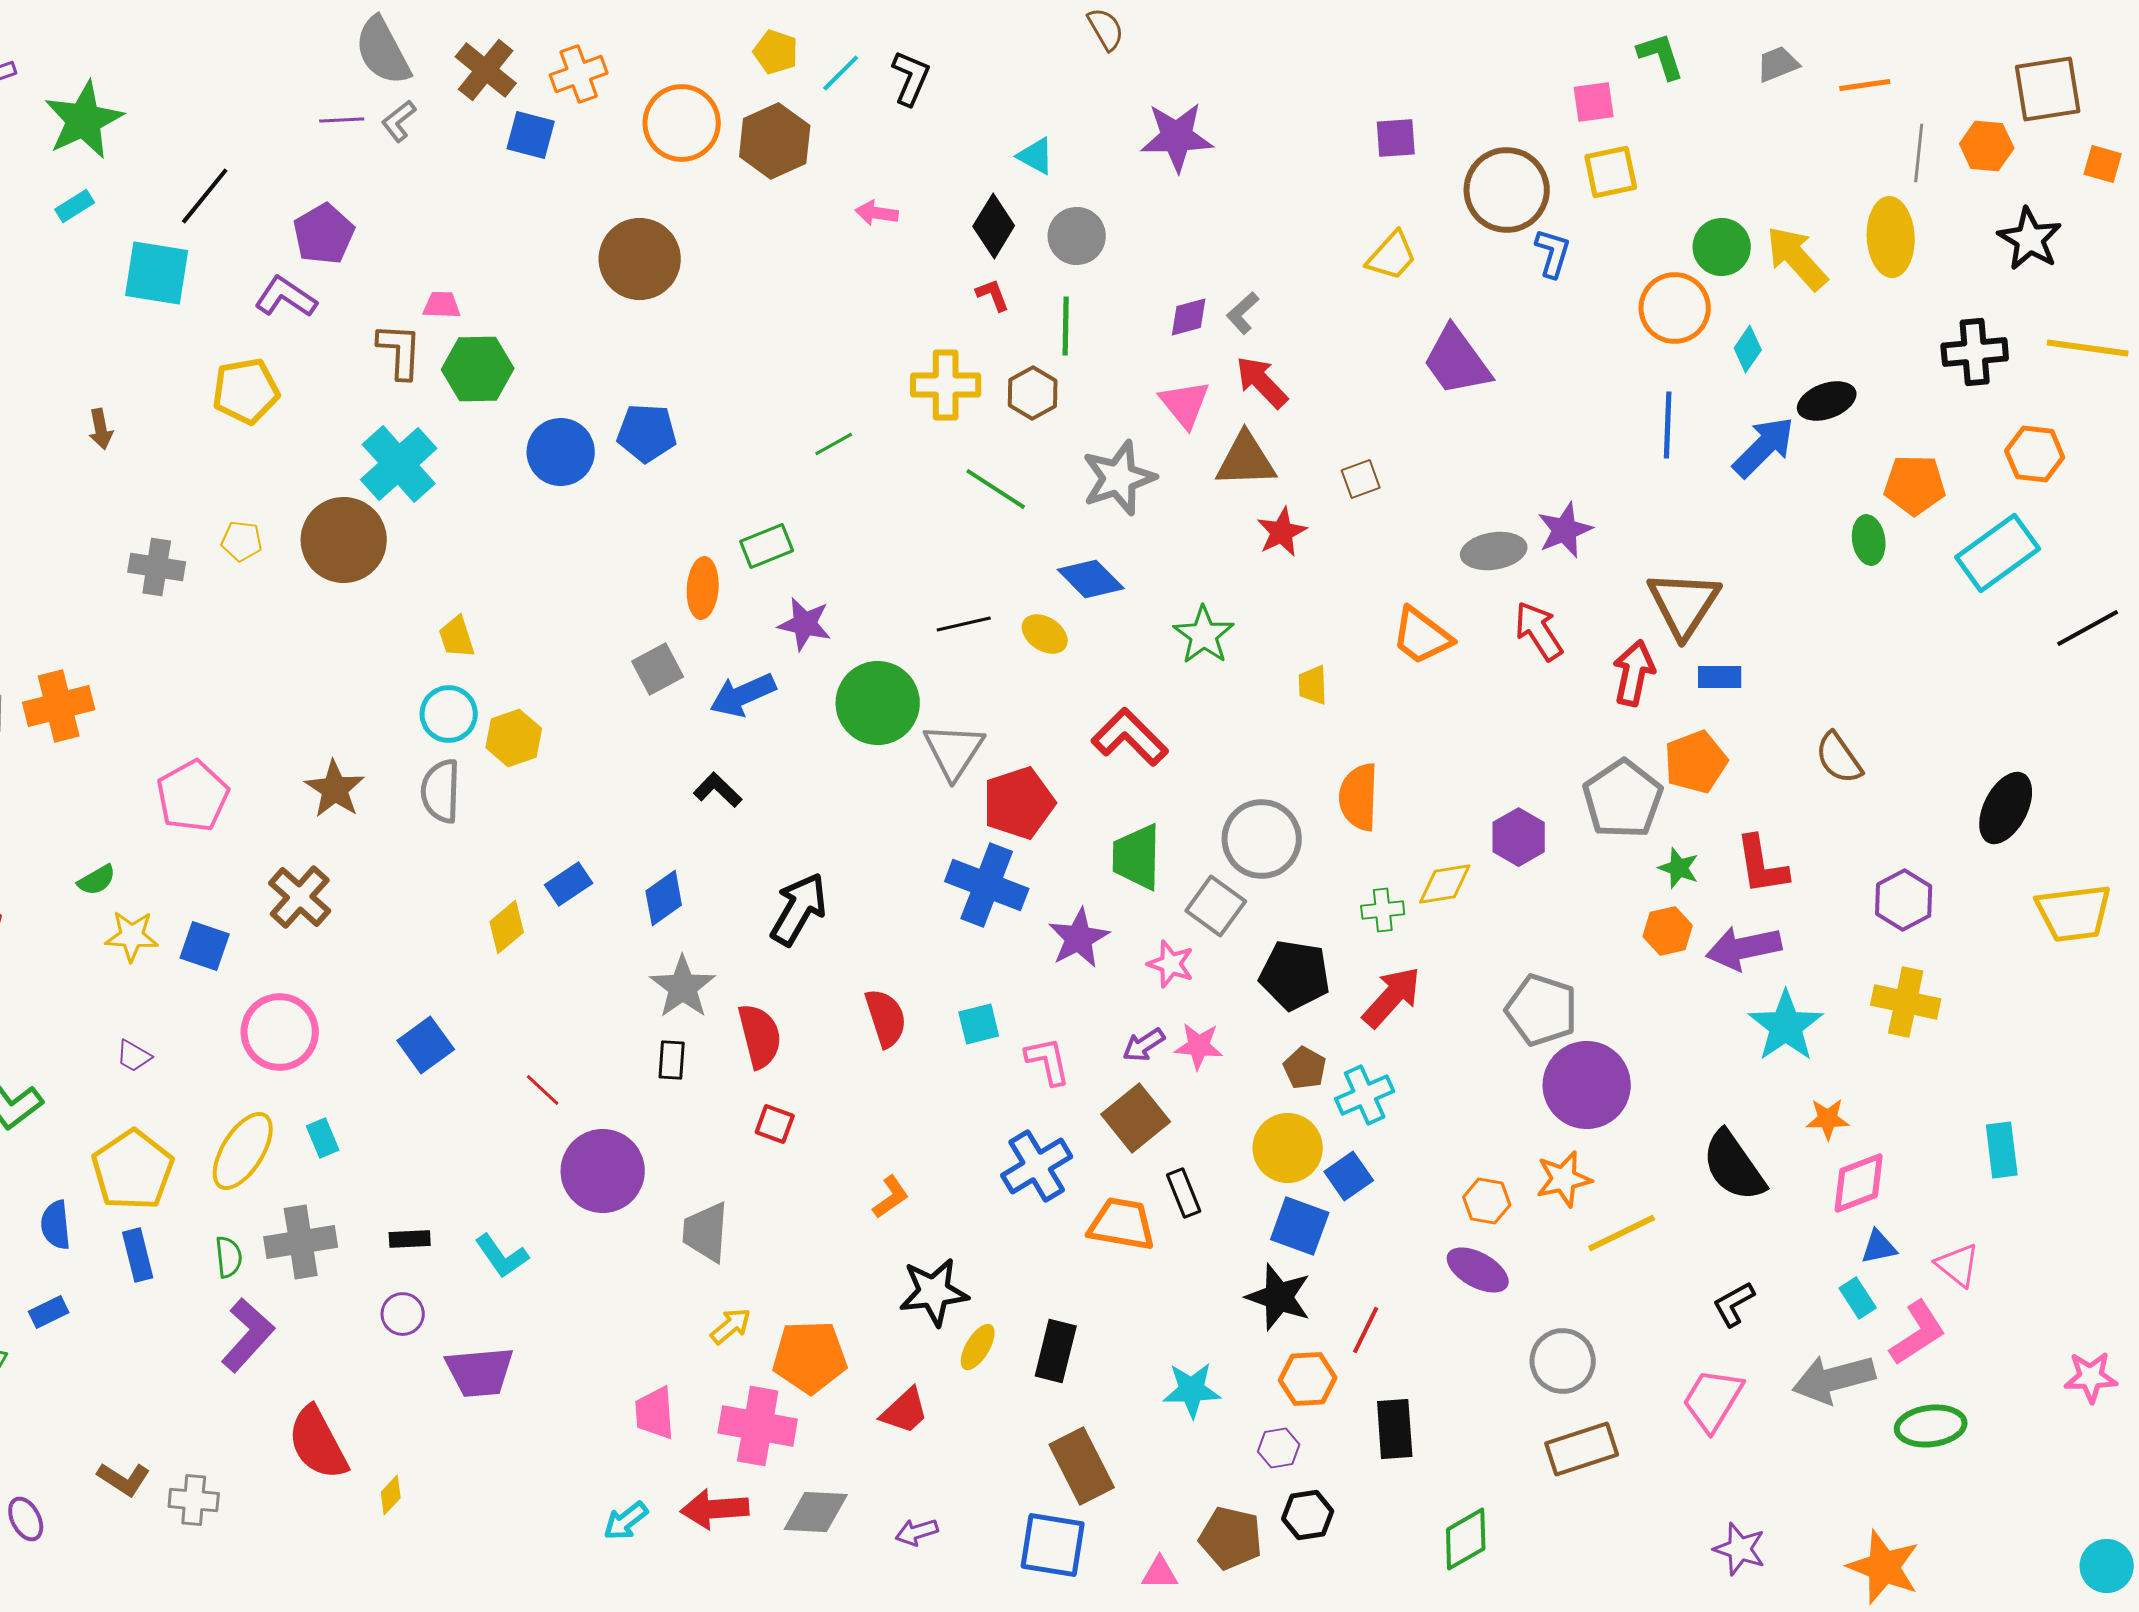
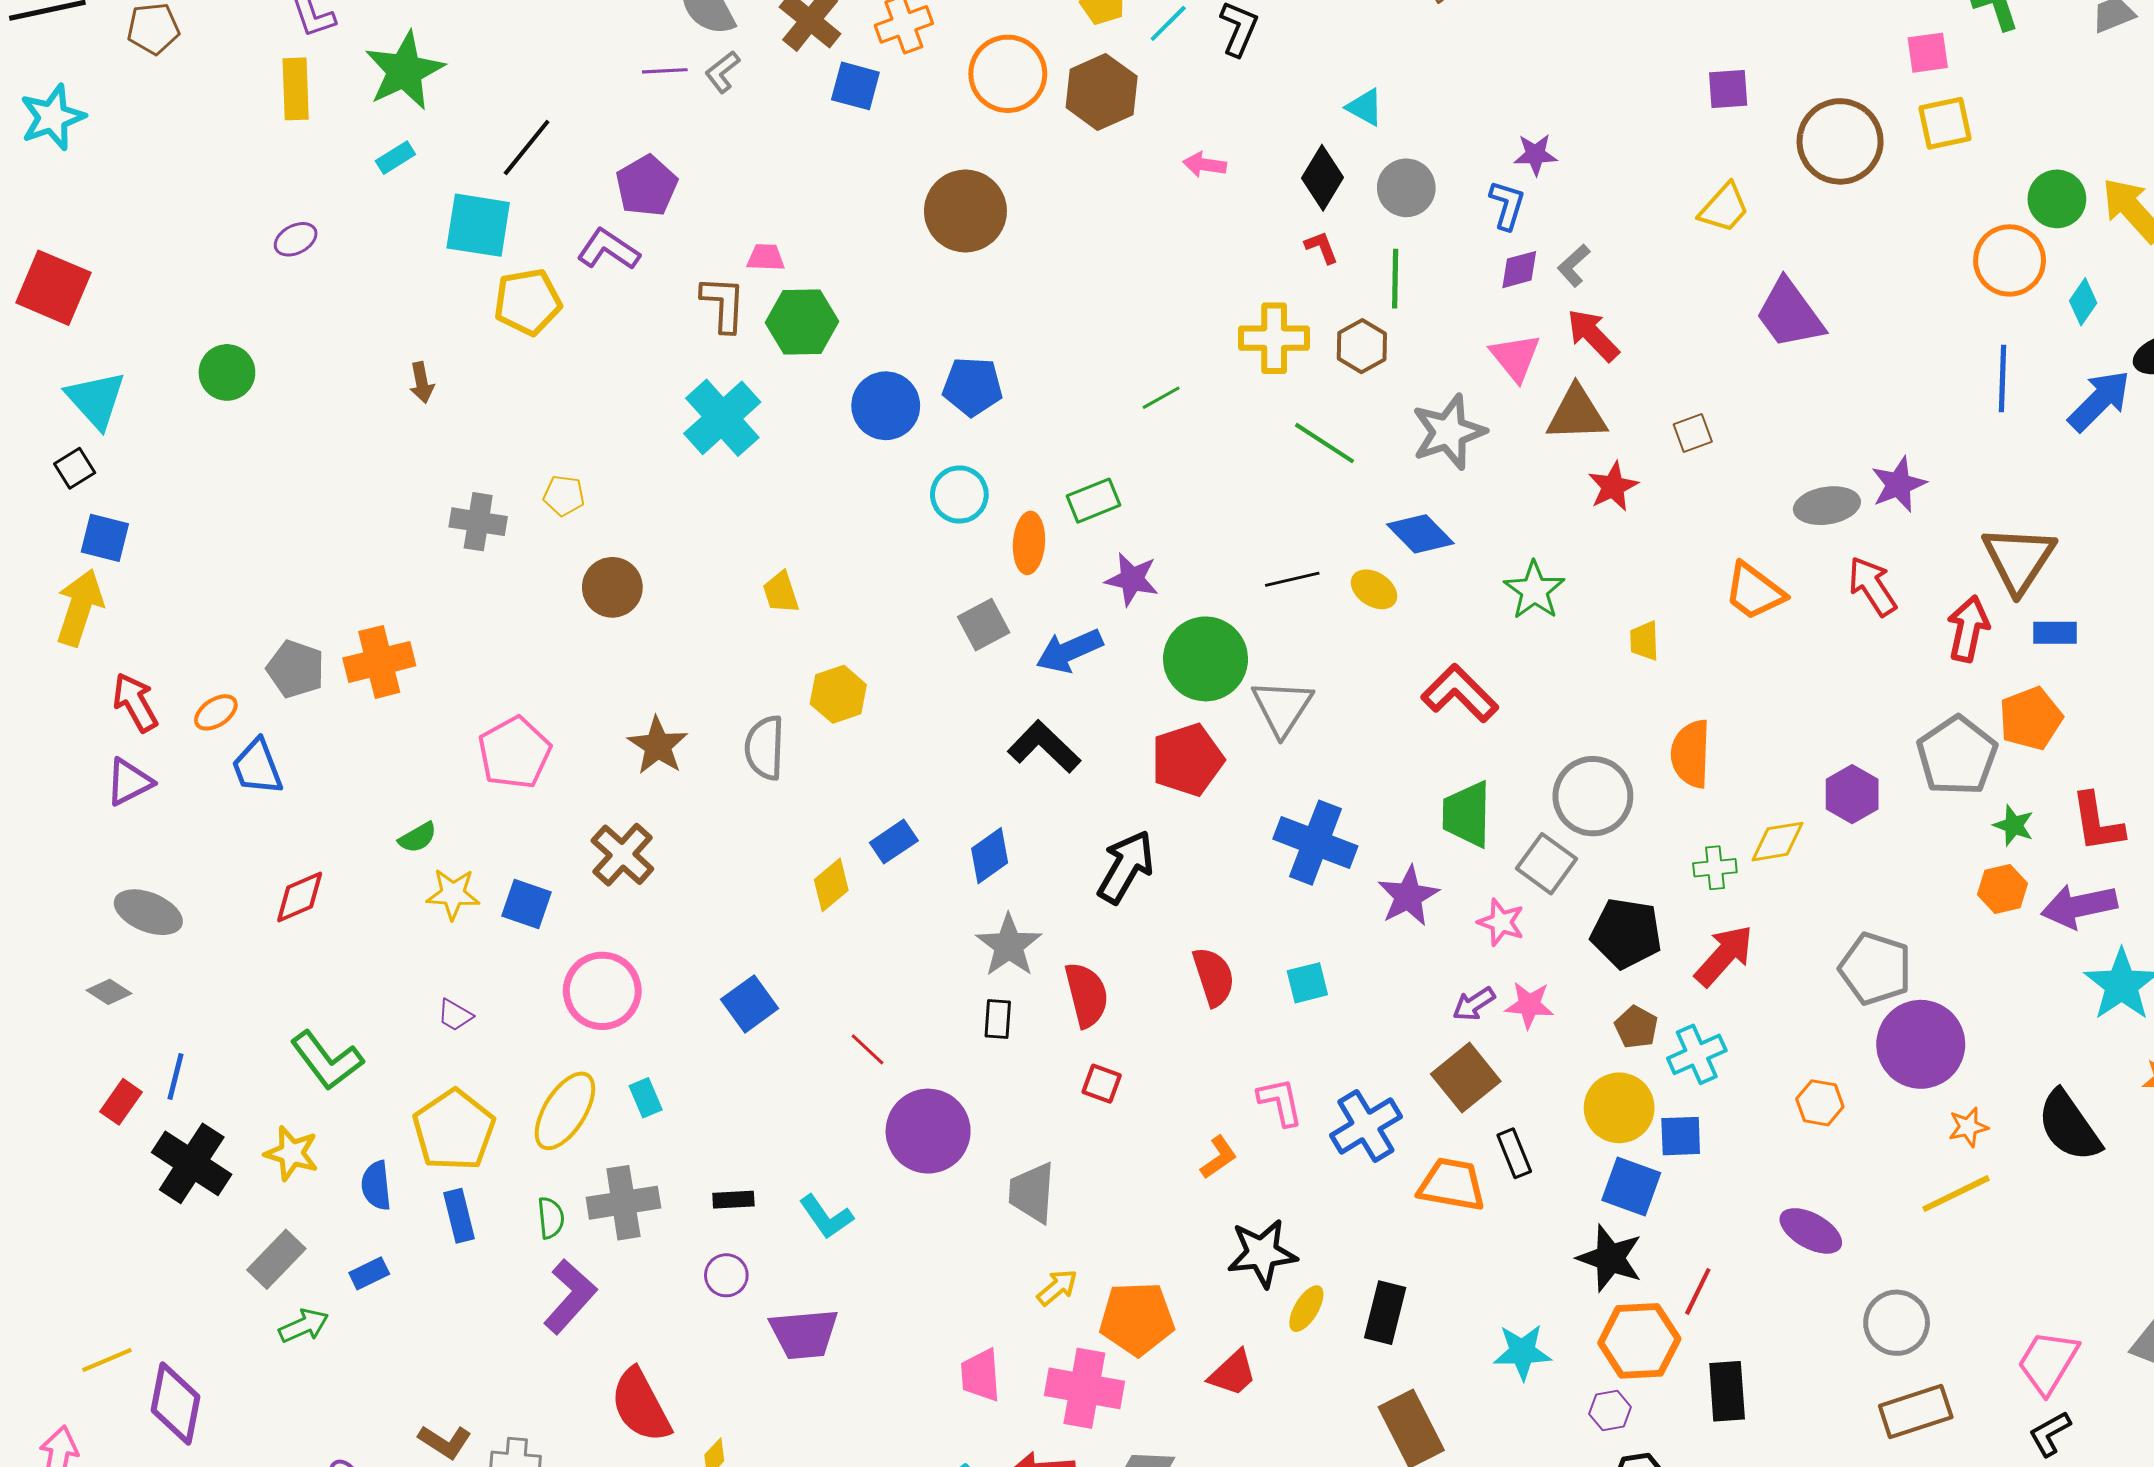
purple star: (1177, 137) -> (1535, 155), moved, size x0.6
blue L-shape: (1553, 253) -> (1507, 205), moved
yellow pentagon: (246, 391) -> (528, 302), moved
brown circle: (344, 540) -> (612, 587), moved, size x0.7
cyan circle: (449, 714) -> (959, 495), moved
black L-shape: (718, 790) -> (1044, 747), size x1.5
red pentagon: (1019, 803) -> (1187, 760), moved
pink L-shape: (1048, 1061) -> (1280, 1102), moved
blue square: (1349, 1176) -> (1681, 1136), turned 33
orange star: (1564, 1179) -> (1968, 1127), moved, size x0.7
orange hexagon: (1487, 1201) -> (1820, 1103), moved
black L-shape: (1734, 1304) -> (2050, 1434), moved
orange hexagon: (1308, 1379) -> (1639, 1341), size x1.4

